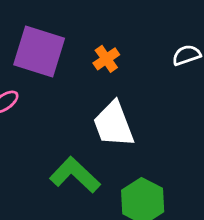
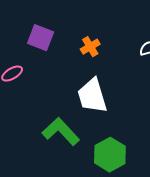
purple square: (39, 51) -> (41, 38), size x0.7

